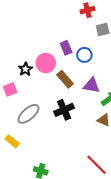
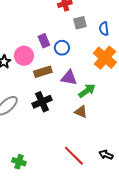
brown rectangle: (65, 79) -> (43, 72), turned -66

